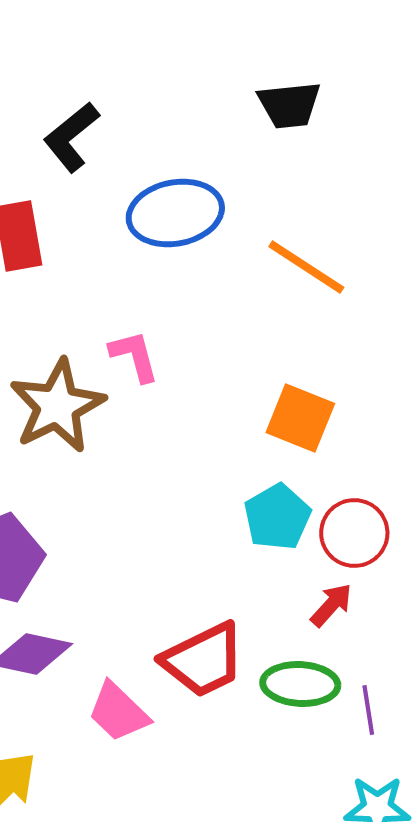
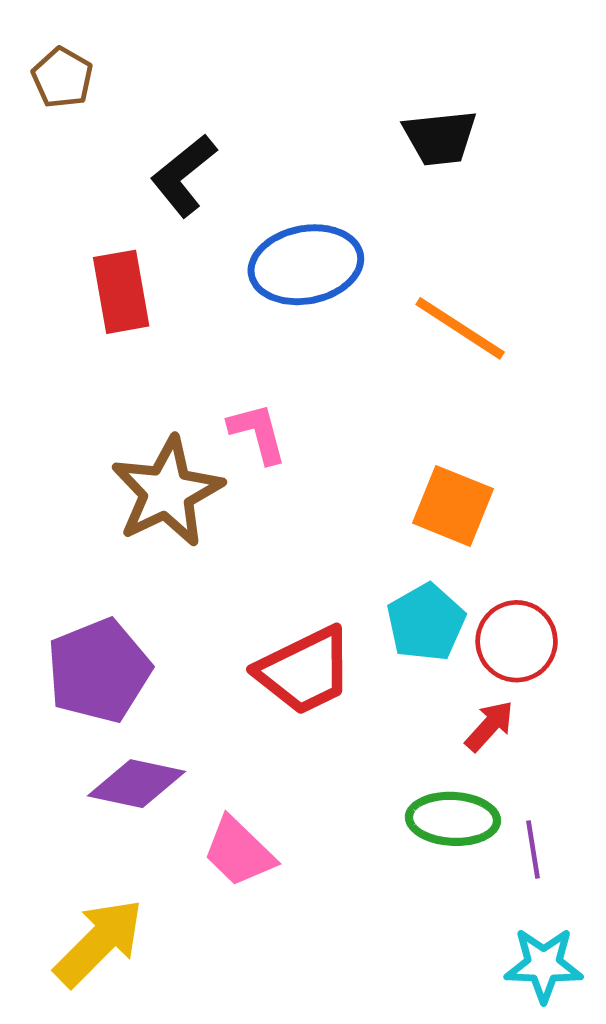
red trapezoid: (203, 660) -> (305, 671), moved

